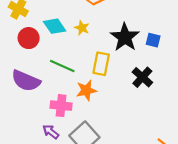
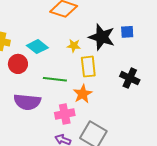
yellow star: (82, 28) -> (74, 46), moved
black cross: (142, 77) -> (130, 78), moved

